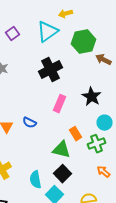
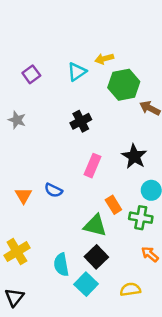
yellow arrow: (66, 14) -> (104, 59), moved
cyan triangle: (48, 32) -> (77, 72), size x0.7
black cross: (50, 70) -> (81, 121), size x0.7
green cross: (96, 144) -> (141, 218), turned 30

